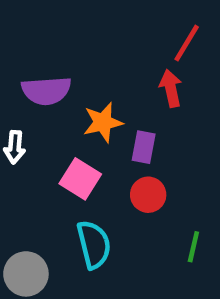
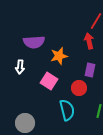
purple rectangle: (144, 147) -> (90, 70), moved
cyan semicircle: (94, 244) -> (67, 110), moved

